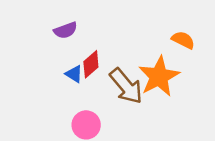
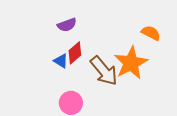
purple semicircle: (66, 30) -> (67, 25), moved

